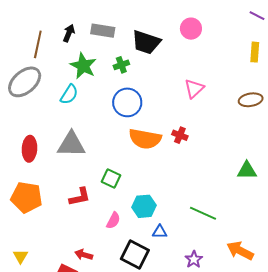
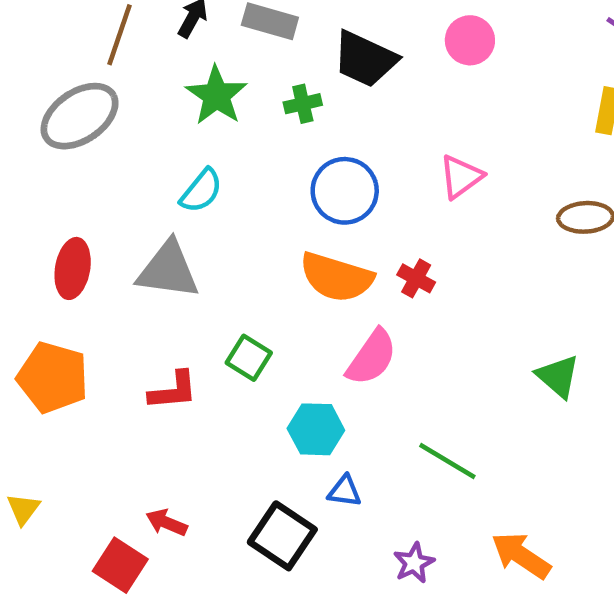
cyan semicircle: (69, 94) -> (201, 191), moved
blue circle: (127, 102) -> (345, 191), moved
green triangle: (247, 171) -> (558, 376), turned 35
pink semicircle: (113, 221) -> (372, 357), moved, size x1.5

